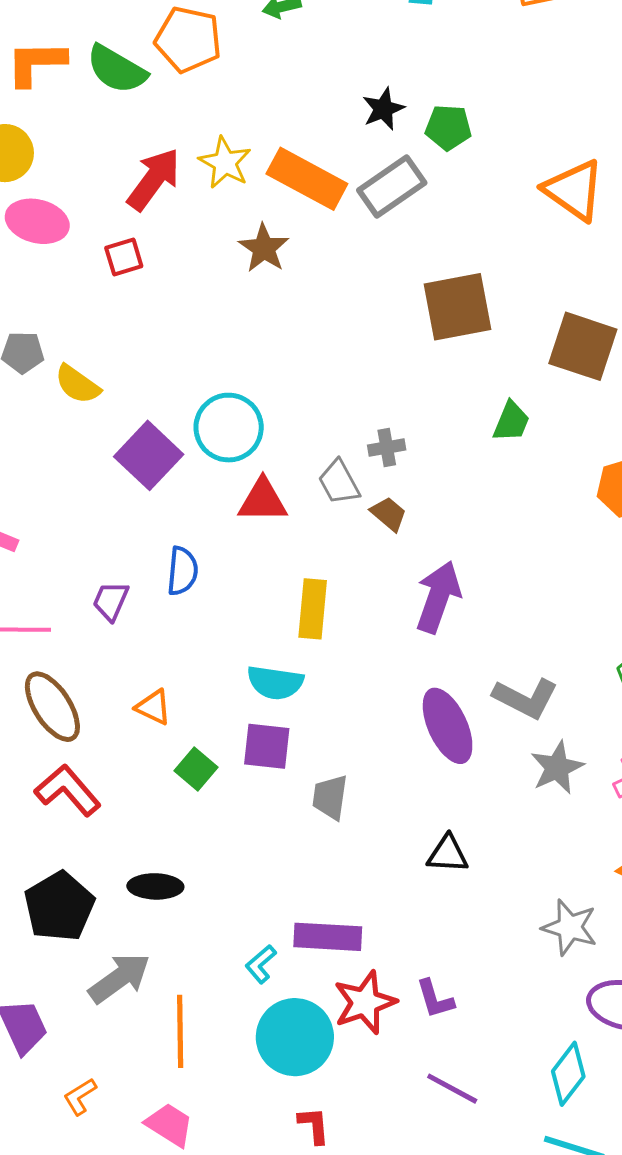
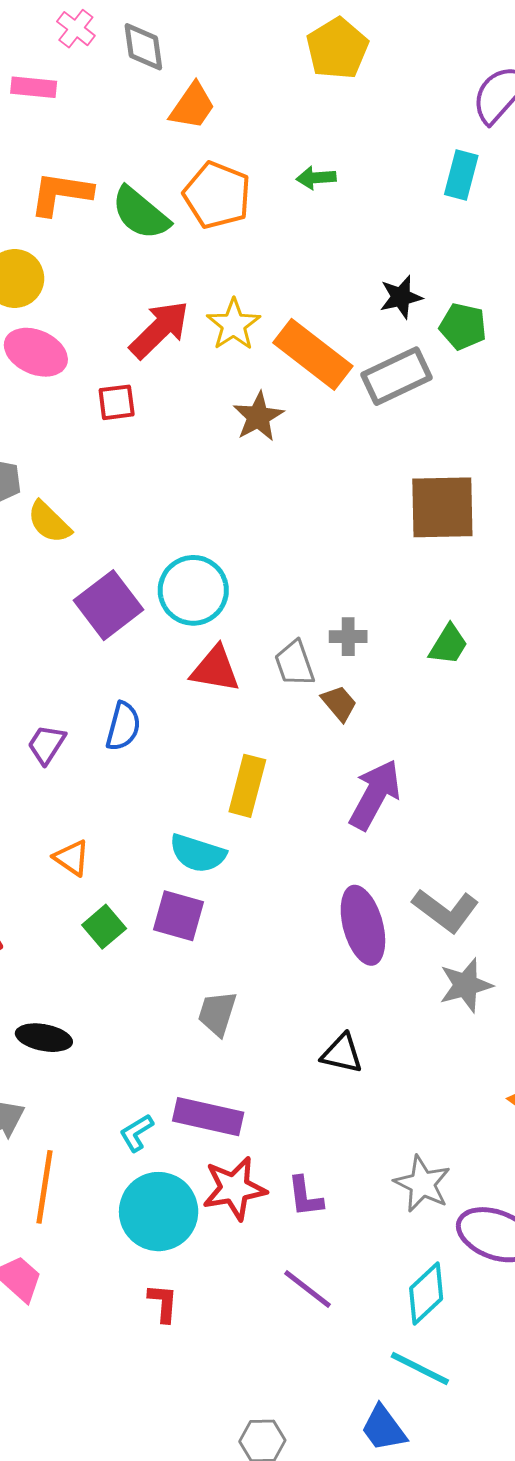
green trapezoid: (511, 422) -> (448, 645), moved
gray trapezoid: (330, 797) -> (217, 1013), moved
gray star: (570, 927) -> (422, 1184), moved

